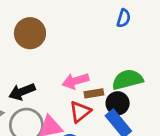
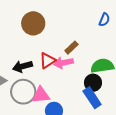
brown rectangle: (94, 93) -> (71, 48), moved, turned -40
red triangle: (80, 112) -> (47, 61), moved

